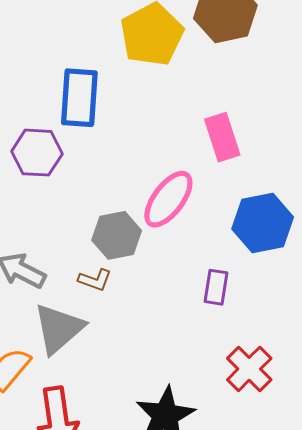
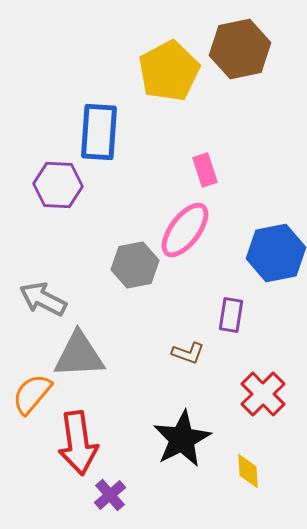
pink rectangle: (222, 137) -> (205, 170), moved, size x0.7
brown L-shape: (95, 280) -> (188, 353), moved
gray triangle: (59, 329) -> (79, 355), turned 38

